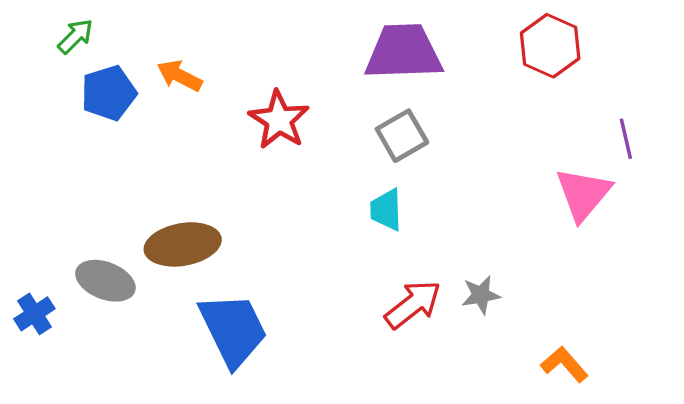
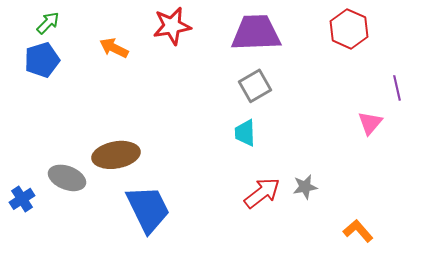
blue pentagon: (109, 93) -> (42, 60), moved
red star: (279, 120) -> (172, 26), moved, turned 30
pink triangle: (583, 194) -> (370, 123), size x0.7

